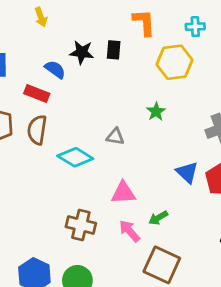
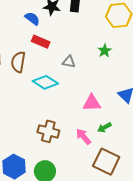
red rectangle: (37, 93) -> (41, 42), moved
gray triangle: (115, 137) -> (69, 62), moved
pink triangle: (123, 193) -> (92, 103), moved

